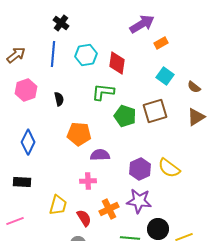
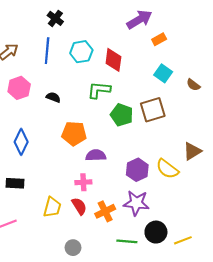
black semicircle: (59, 99) -> (53, 97), turned -56
brown triangle: (196, 117) -> (192, 151), moved
red semicircle: (84, 218) -> (79, 206), moved

